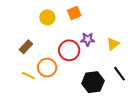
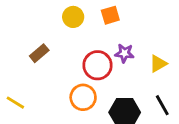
orange circle: (47, 68) -> (83, 97), moved
yellow line: (28, 76) -> (15, 103), moved

